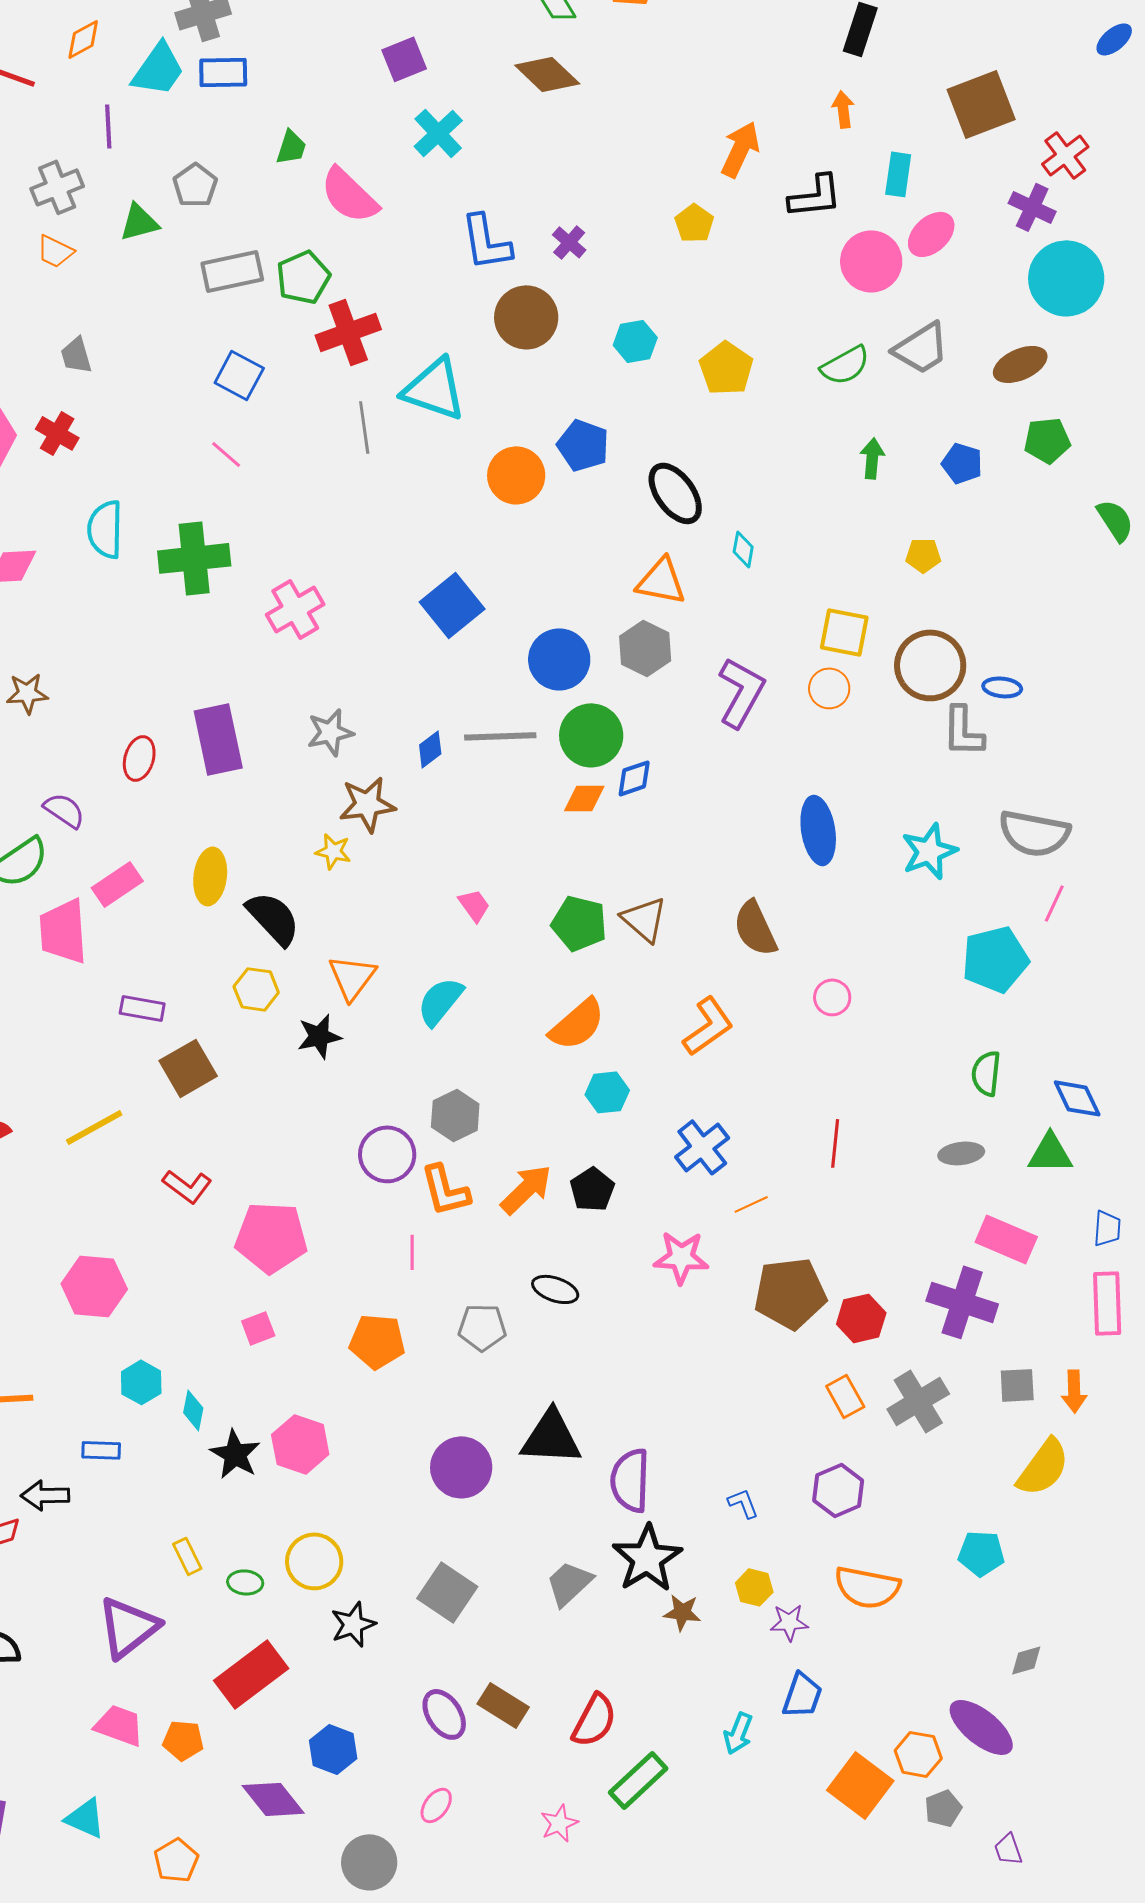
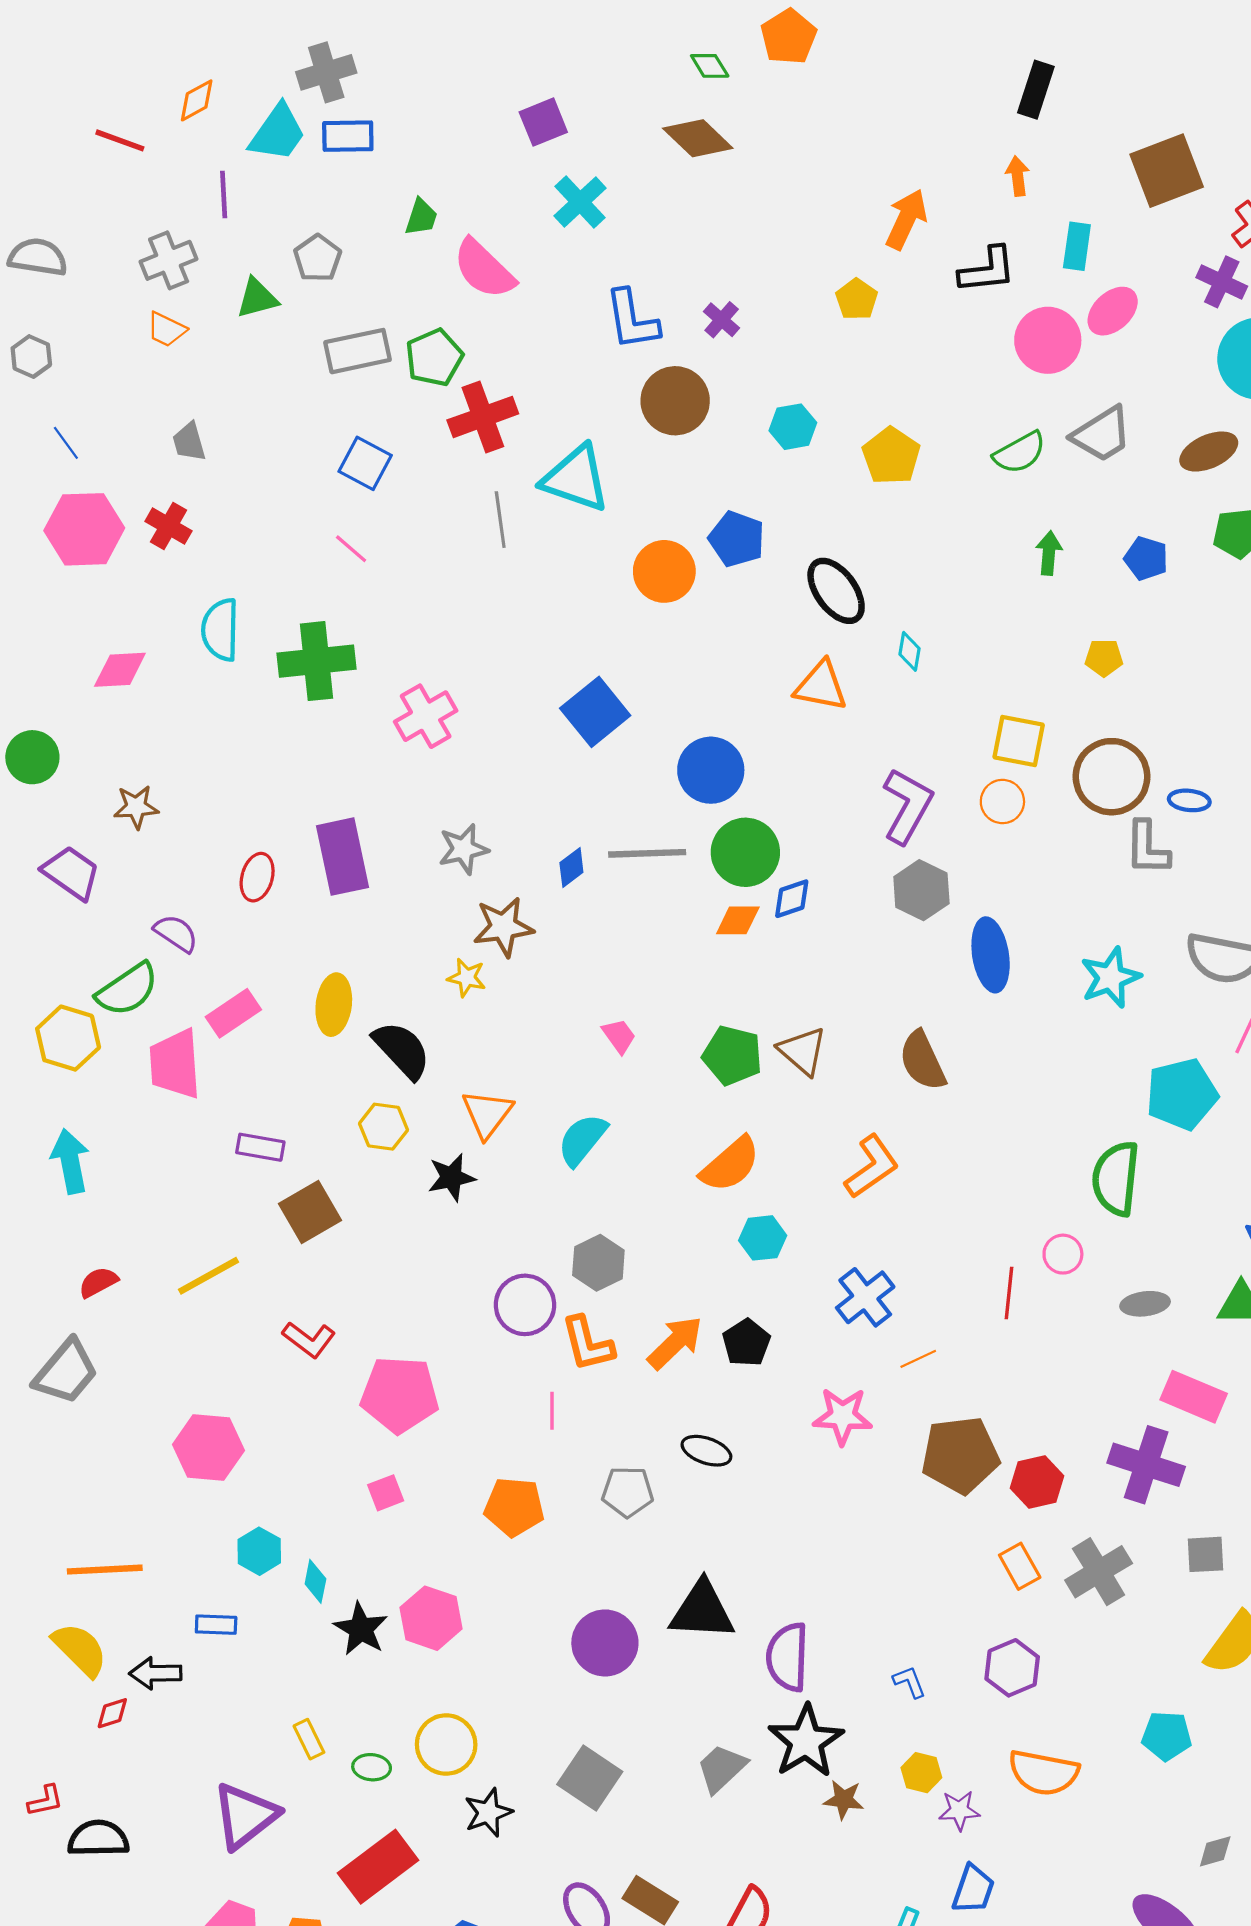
gray hexagon: (645, 648) -> (921, 890), moved
pink circle: (832, 997) -> (1063, 1254), moved
green semicircle: (986, 1073) -> (1116, 1178), moved, size x1.5

